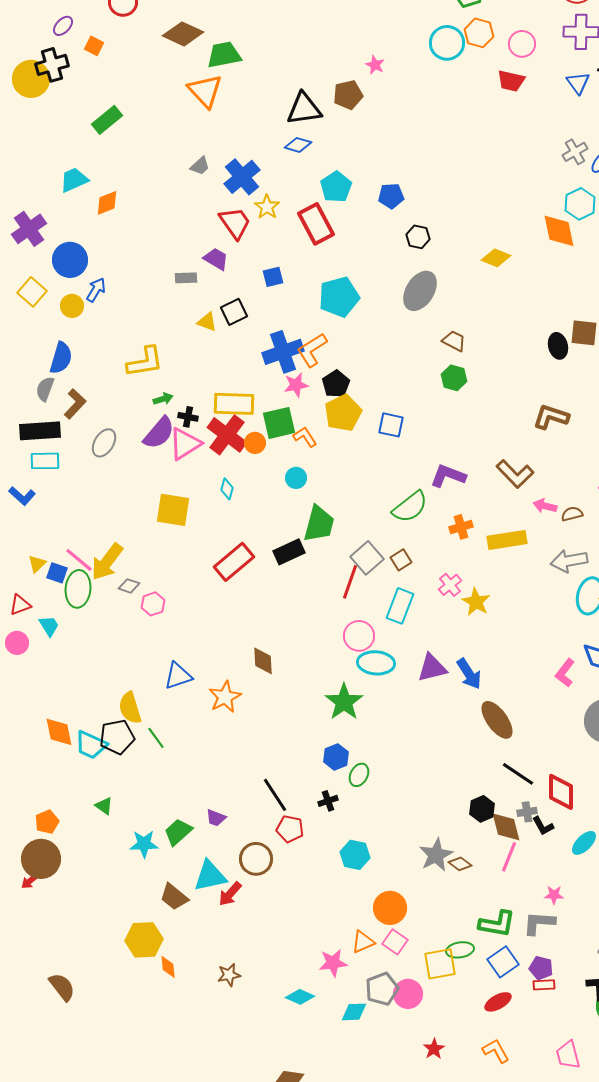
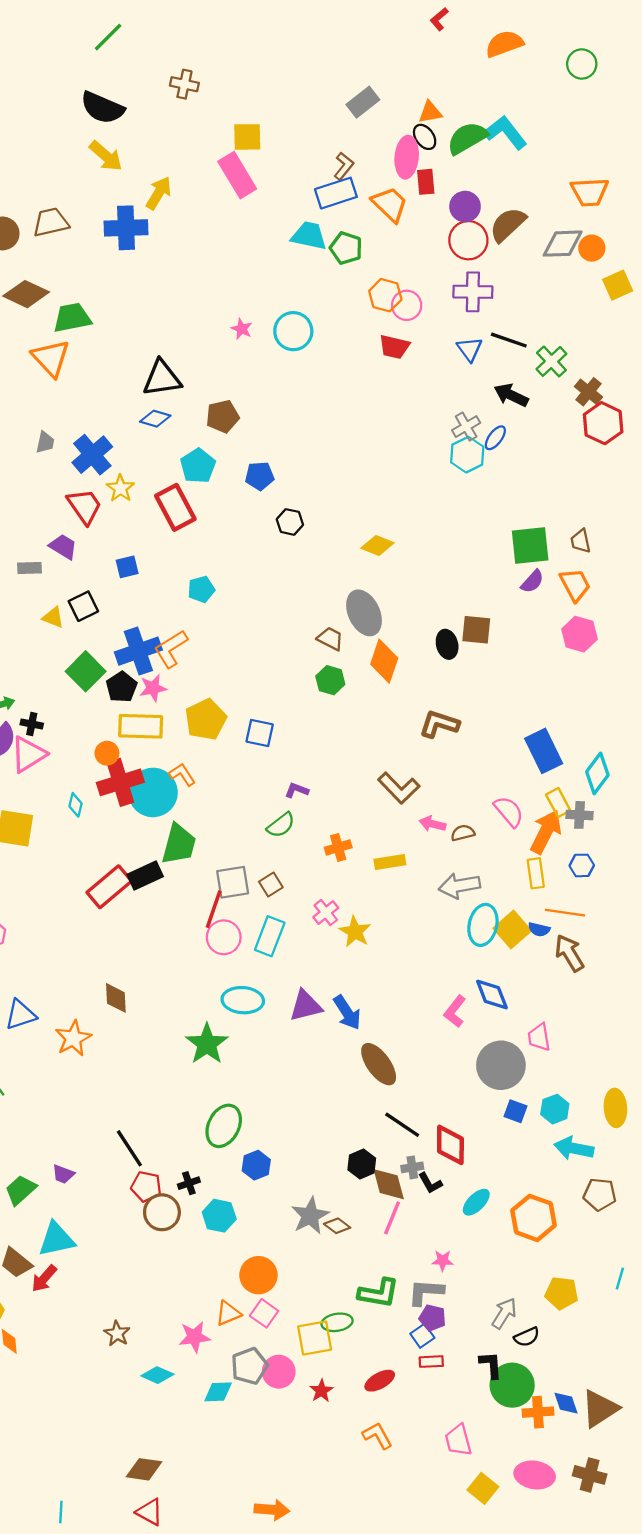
orange hexagon: (479, 33) -> (385, 295), moved
cyan circle: (447, 43) -> (293, 331), moved
brown pentagon: (348, 95) -> (223, 416), moved
gray trapezoid: (200, 166) -> (45, 442), turned -35
cyan hexagon: (580, 204) -> (467, 455), moved
orange diamond: (559, 231) -> (384, 661), moved, turned 30
gray ellipse: (420, 291) -> (364, 613), moved, turned -57
cyan pentagon: (339, 297) -> (201, 589), size x0.6
black pentagon: (336, 384) -> (122, 687), moved
yellow rectangle: (234, 404) -> (141, 726), moved
green square: (279, 423) -> (86, 671), moved, turned -32
red cross: (227, 435) -> (120, 782), moved, turned 36
orange L-shape: (305, 437) -> (182, 775), moved
purple L-shape: (448, 476) -> (297, 790), moved, size x0.6
cyan circle: (296, 478) -> (153, 792), size x2.0
green semicircle: (410, 507) -> (281, 825), size x0.7
yellow rectangle: (507, 540) -> (390, 862), size x0.7
gray square: (367, 558) -> (233, 882), turned 32
red rectangle: (234, 562) -> (109, 887), moved
pink circle: (359, 636) -> (224, 937), moved
blue hexagon: (336, 757) -> (256, 1165), moved
green ellipse: (359, 775) -> (224, 1126), size x1.6
black cross: (328, 801) -> (189, 1183), moved
brown circle: (256, 859) -> (162, 1212), moved
red arrow: (230, 894) -> (44, 1279), moved
blue square: (503, 962) -> (422, 1336), moved, size x0.7
purple pentagon: (541, 968) -> (432, 1318), moved
brown star: (229, 975) -> (117, 1334), moved, turned -30
red star: (434, 1049) -> (321, 1391), moved

